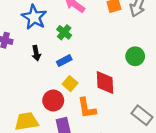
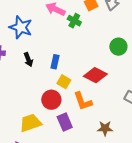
green cross: (64, 32) -> (74, 21), moved
blue rectangle: (64, 61) -> (55, 62), turned -40
red diamond: (105, 83) -> (95, 75), turned -50

